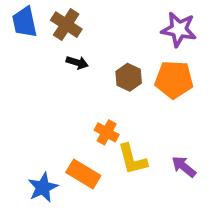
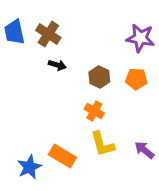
orange pentagon: (174, 80) -> (136, 79), size x0.7
orange cross: (107, 132) -> (94, 111), moved

